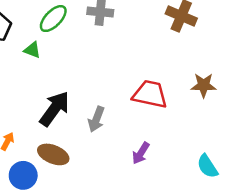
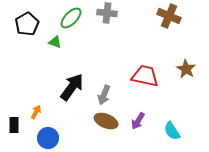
brown star: (204, 85) -> (186, 69), turned 30
brown ellipse: (53, 154) -> (106, 121), moved
cyan semicircle: (207, 166) -> (172, 131), moved

